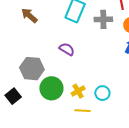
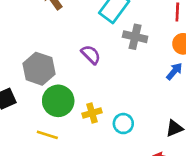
gray cross: (103, 19) -> (135, 37), moved
yellow line: (82, 111) -> (47, 135), moved

